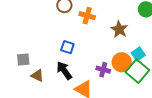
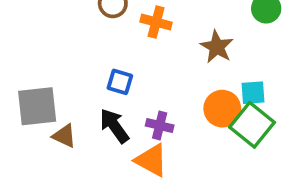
cyan square: (138, 54) -> (253, 93), turned 32
gray square: (23, 59) -> (37, 106), size x1.6
purple cross: (103, 70) -> (160, 126), moved

